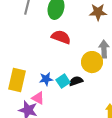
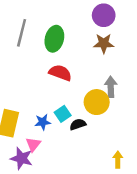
cyan square: (63, 81) -> (63, 114), moved
pink triangle: (38, 98) -> (33, 144), turned 40

